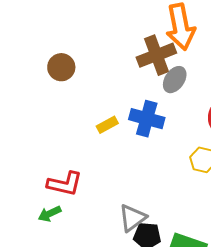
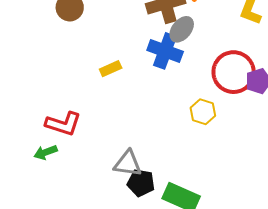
blue cross: (147, 119) -> (165, 51), moved
gray triangle: (132, 218) -> (128, 164), turned 40

